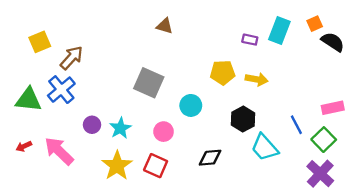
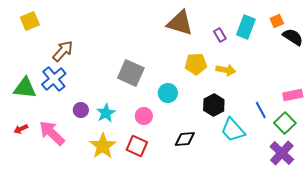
brown triangle: (165, 26) -> (180, 23), moved, size x1.8
purple rectangle: (250, 40) -> (220, 35), turned 48
yellow square: (40, 42) -> (30, 21), moved

